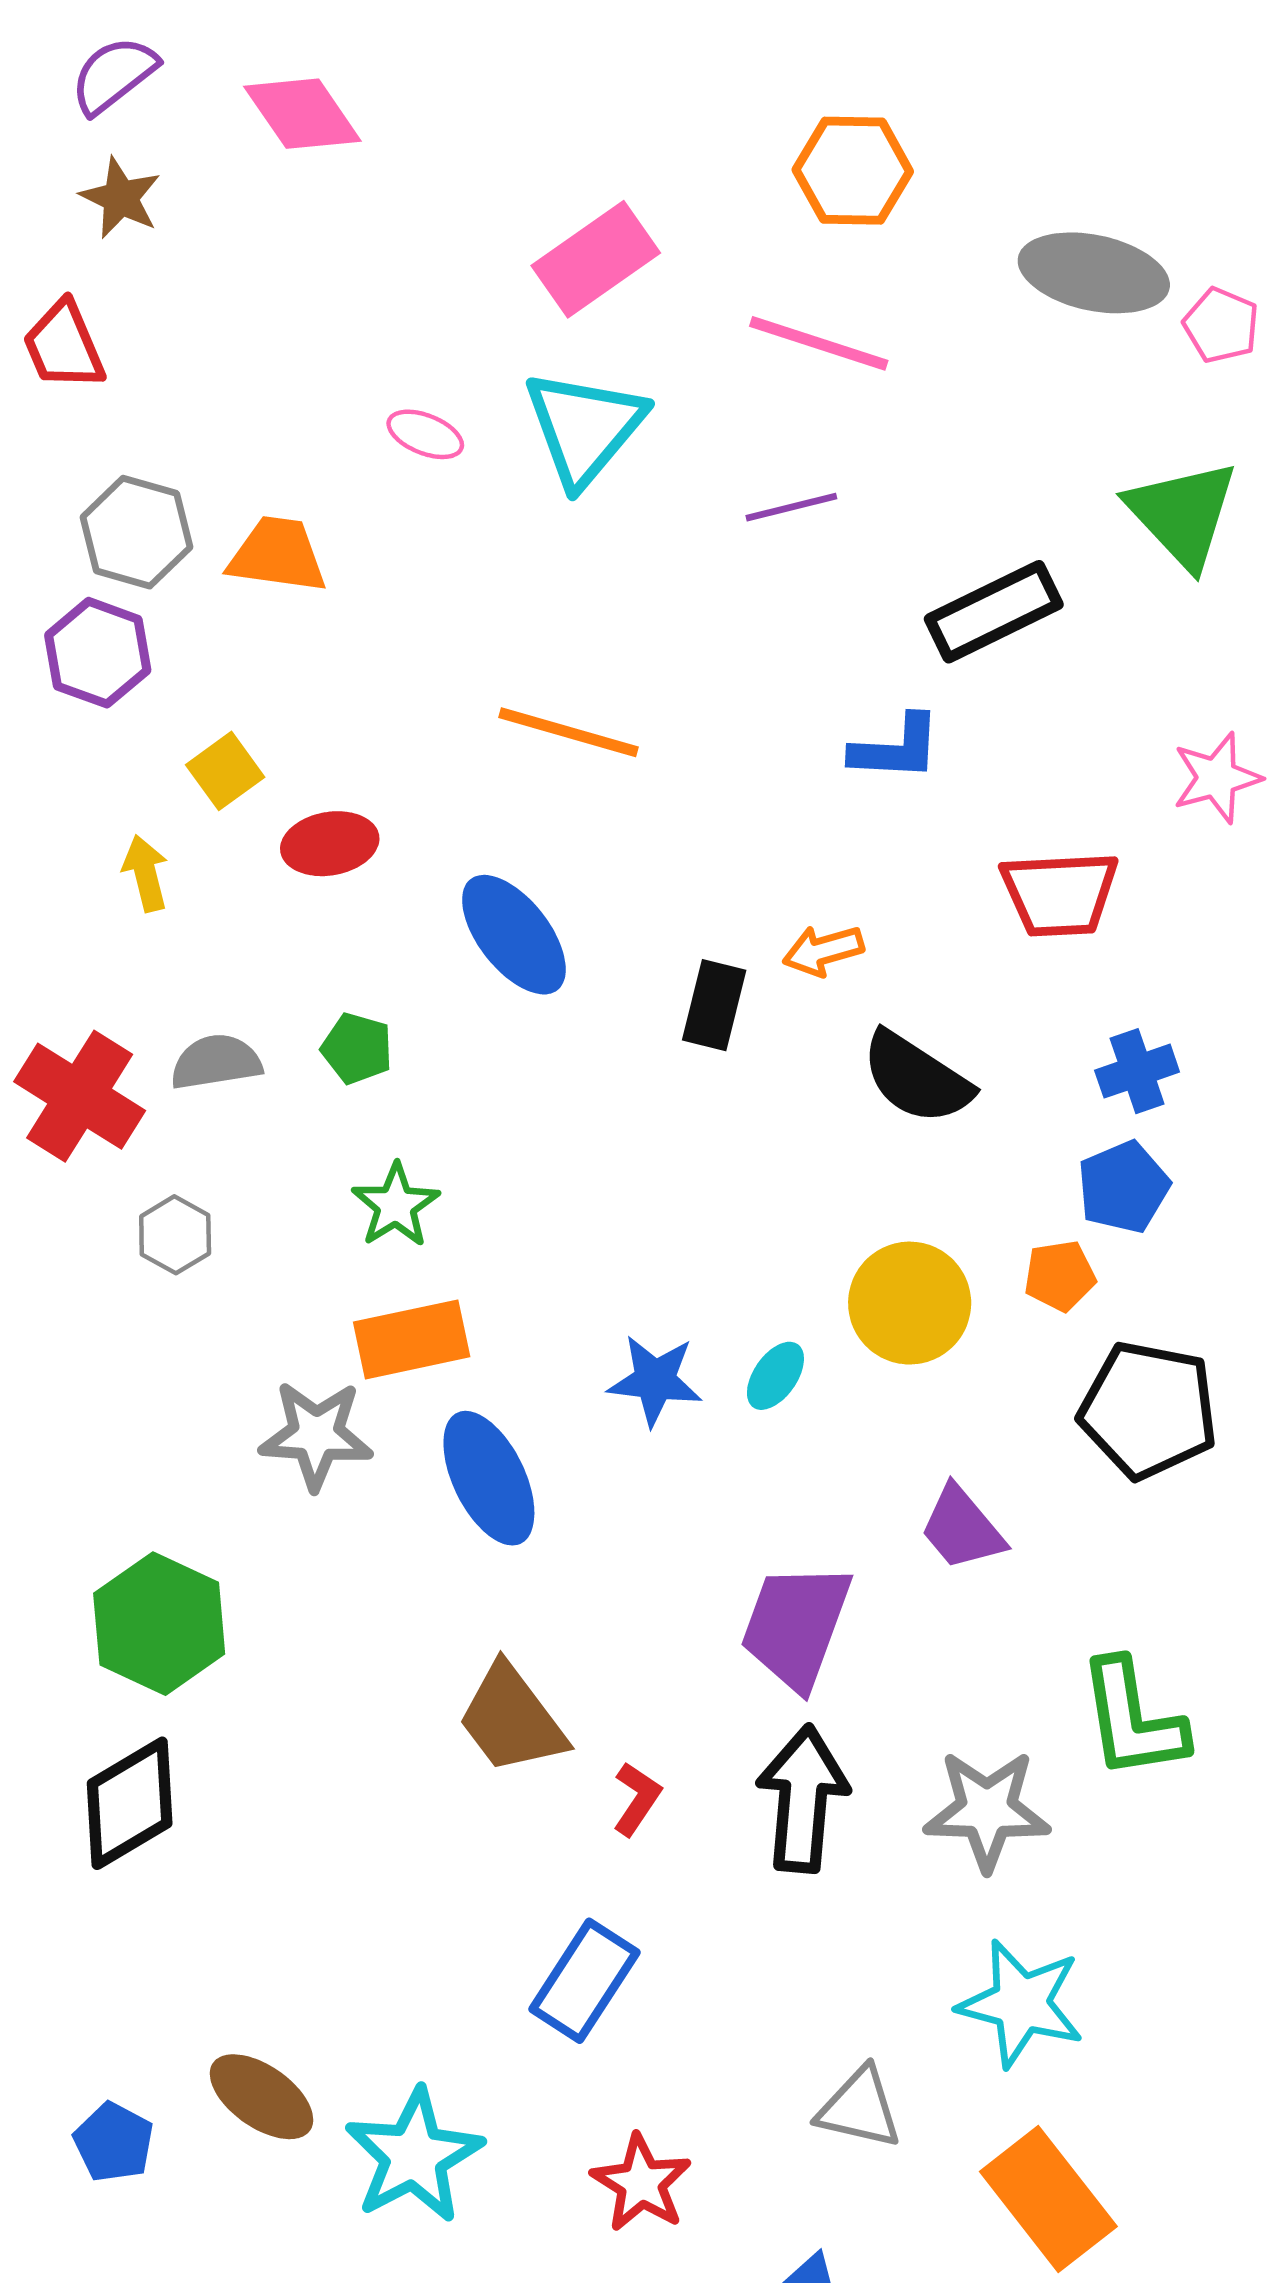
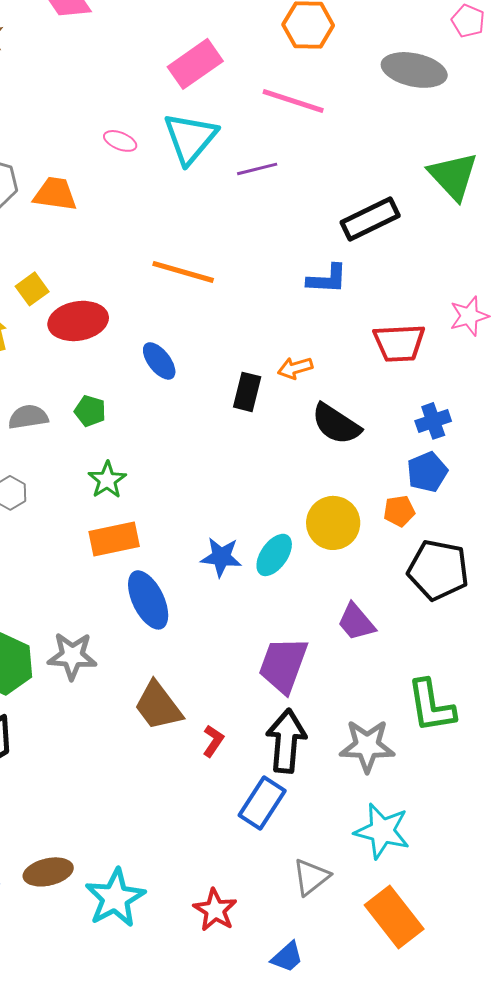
pink pentagon: (1221, 325) -> (468, 21), moved
purple line: (791, 507) -> (257, 169), moved
pink star: (1217, 778) -> (469, 316), moved
red ellipse: (330, 844) -> (78, 321), size x1.4
blue ellipse: (514, 935) -> (159, 361), size x0.7
cyan ellipse: (775, 1376) -> (274, 555), size x1.4
gray star: (316, 1435) -> (72, 656), moved
blue rectangle: (584, 1981) -> (262, 803), moved
brown ellipse: (262, 2097) -> (48, 872), turned -48
gray triangle: (860, 2108) -> (311, 877), turned -51

